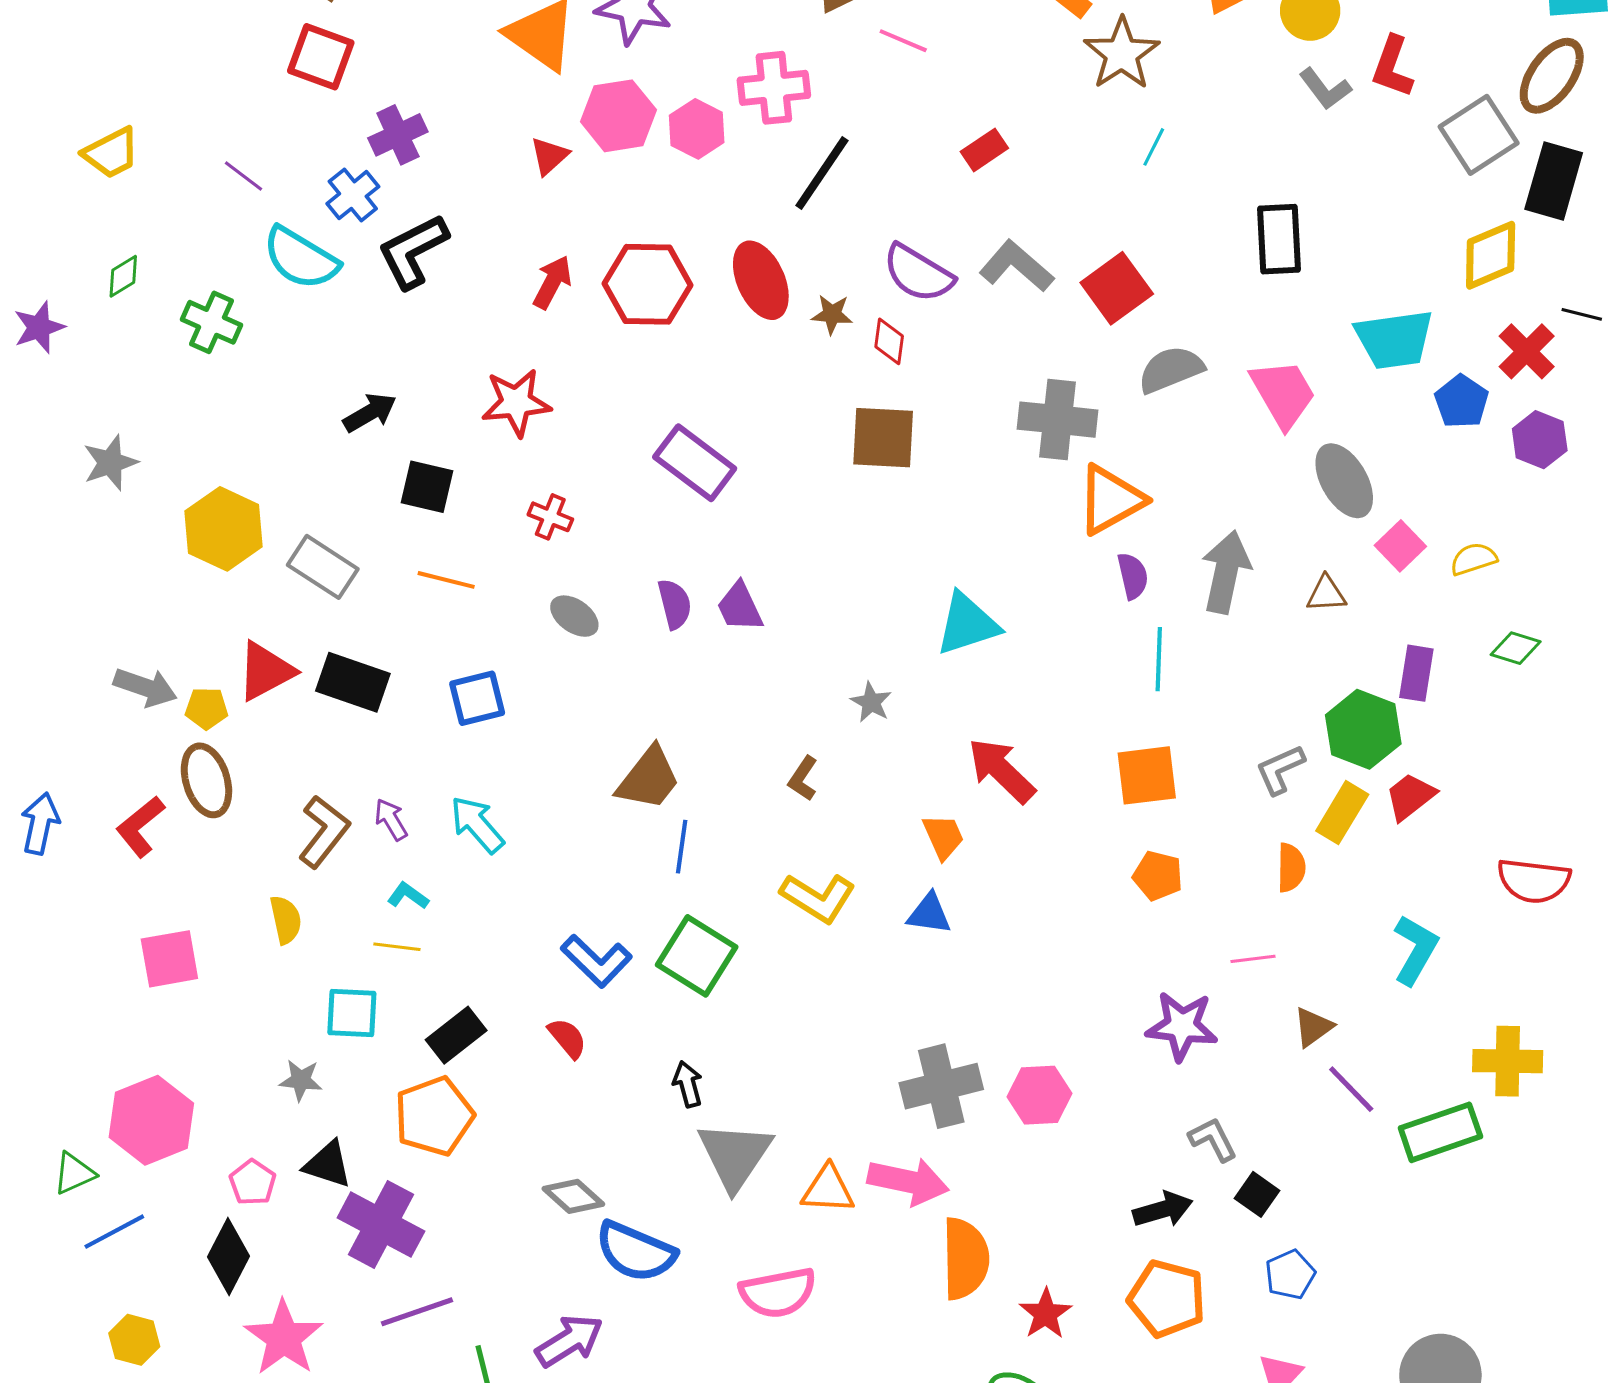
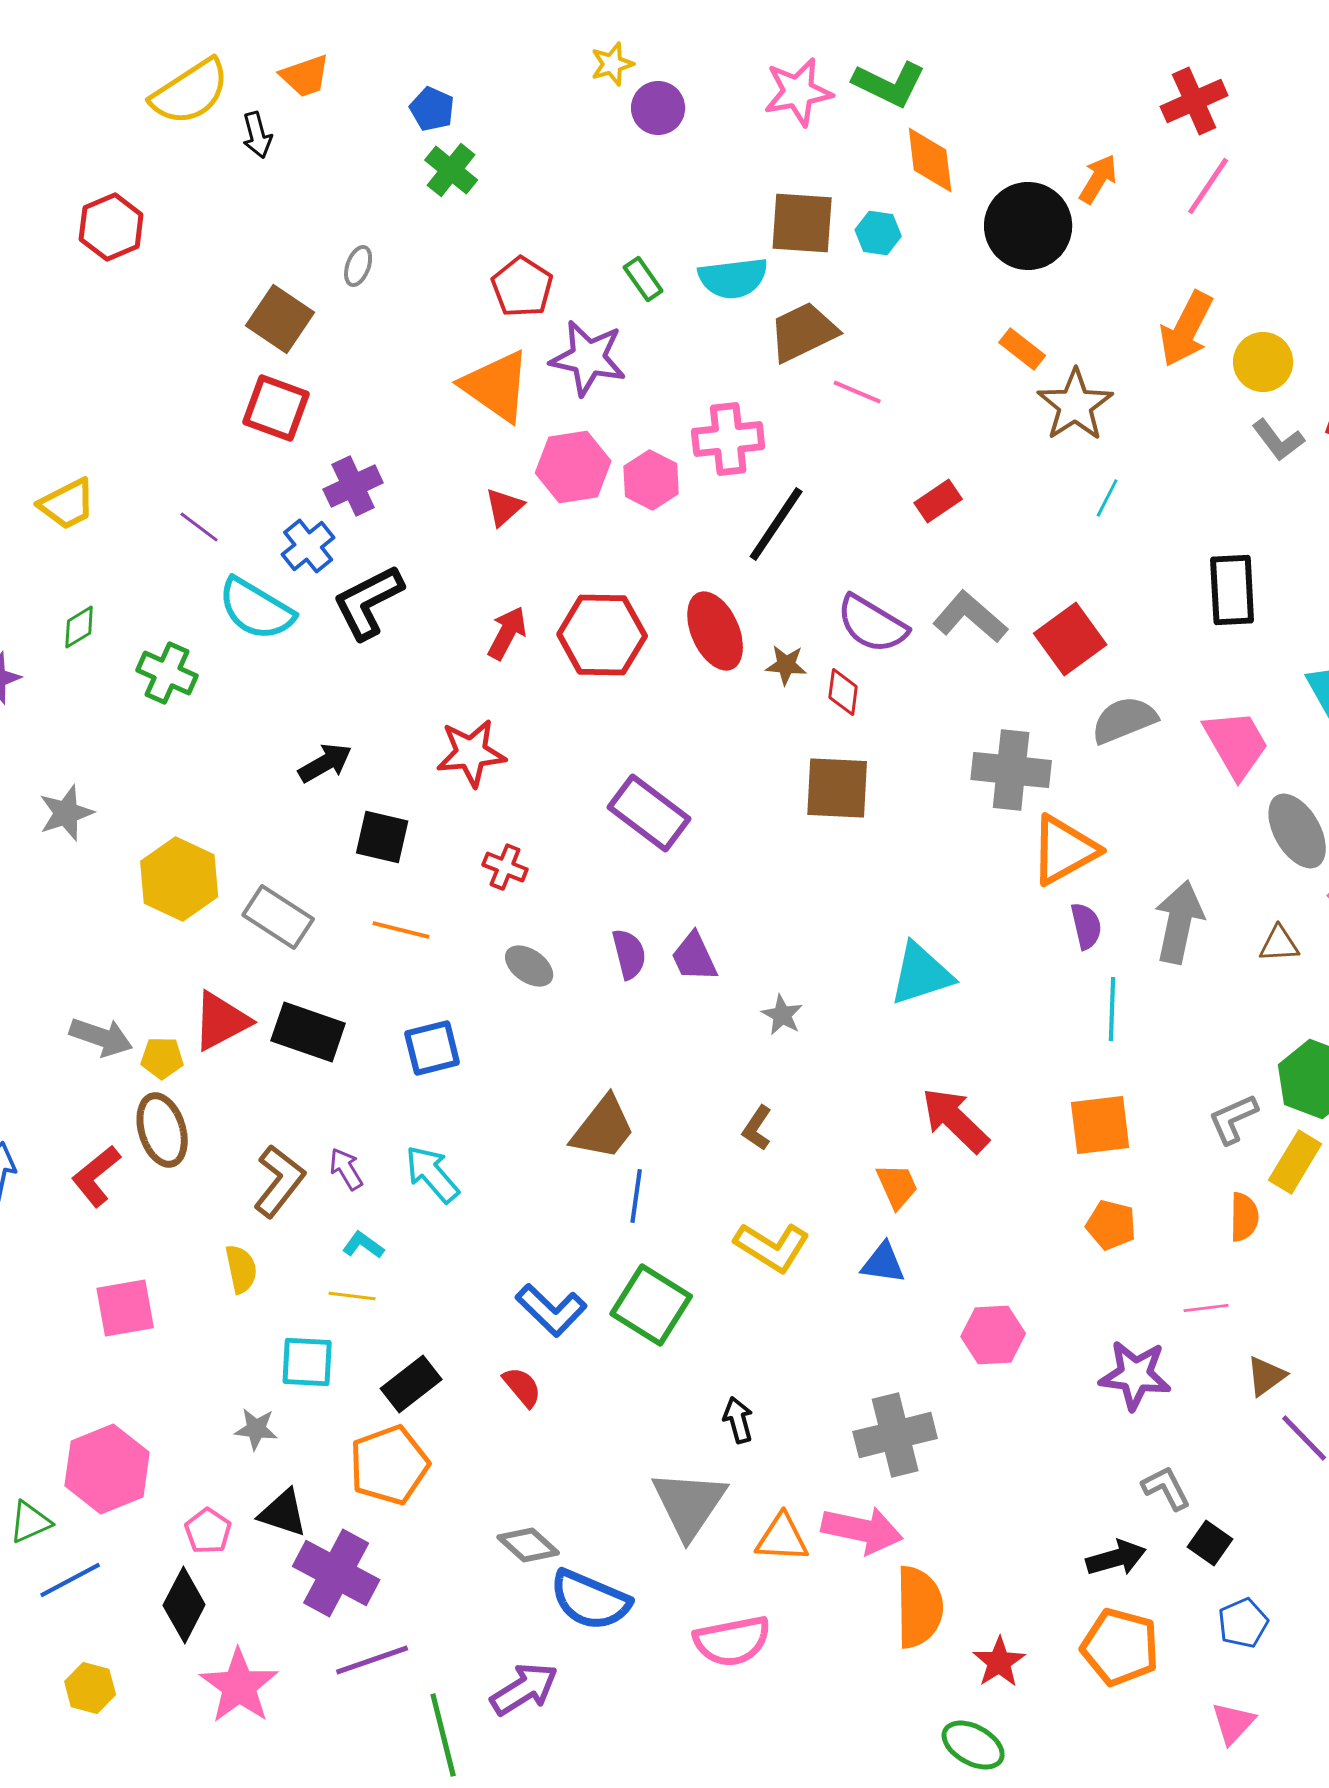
gray star: (871, 702) -> (782, 1015), moved
black arrow: (688, 1084) -> (738, 1420), moved
pink hexagon: (1039, 1095) -> (993, 1335), moved

